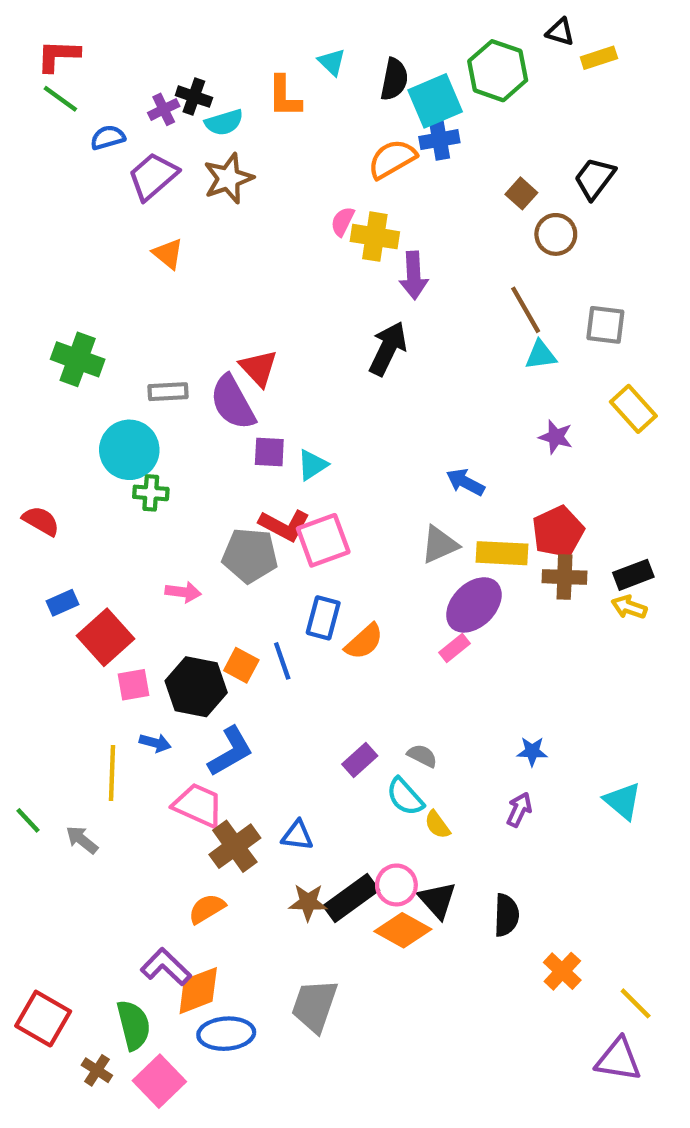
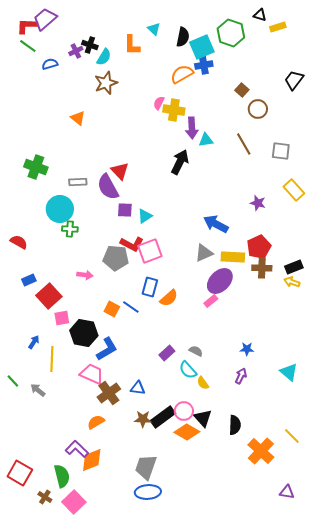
cyan semicircle: (224, 122) -> (104, 57), turned -42
purple trapezoid: (153, 176) -> (45, 19), moved
black trapezoid: (595, 178) -> (294, 80), moved
cyan triangle: (541, 355) -> (206, 140), moved
blue arrow: (465, 482) -> (216, 224), size x1.4
blue line: (282, 661) -> (131, 307), turned -36
black hexagon: (196, 687) -> (84, 333), moved
blue arrow: (155, 743) -> (34, 342), moved, turned -72
orange cross: (562, 971) -> (261, 451), size x1.5
yellow line: (636, 1003) -> (292, 436), moved
blue ellipse: (226, 1034) -> (148, 492), moved
purple triangle: (618, 1059) -> (287, 492), size x0.7

